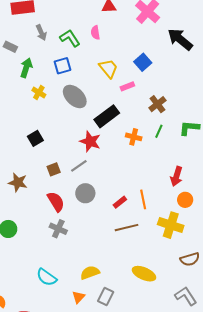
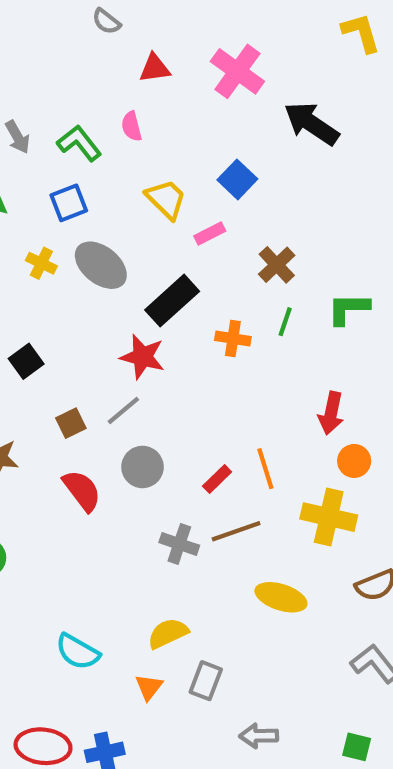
yellow cross: (39, 92) -> (41, 263), moved
gray cross: (58, 229) -> (179, 544), moved
yellow ellipse: (144, 274) -> (281, 597), moved

